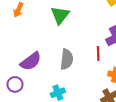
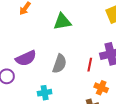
green triangle: (60, 15) -> (62, 22), turned 30

